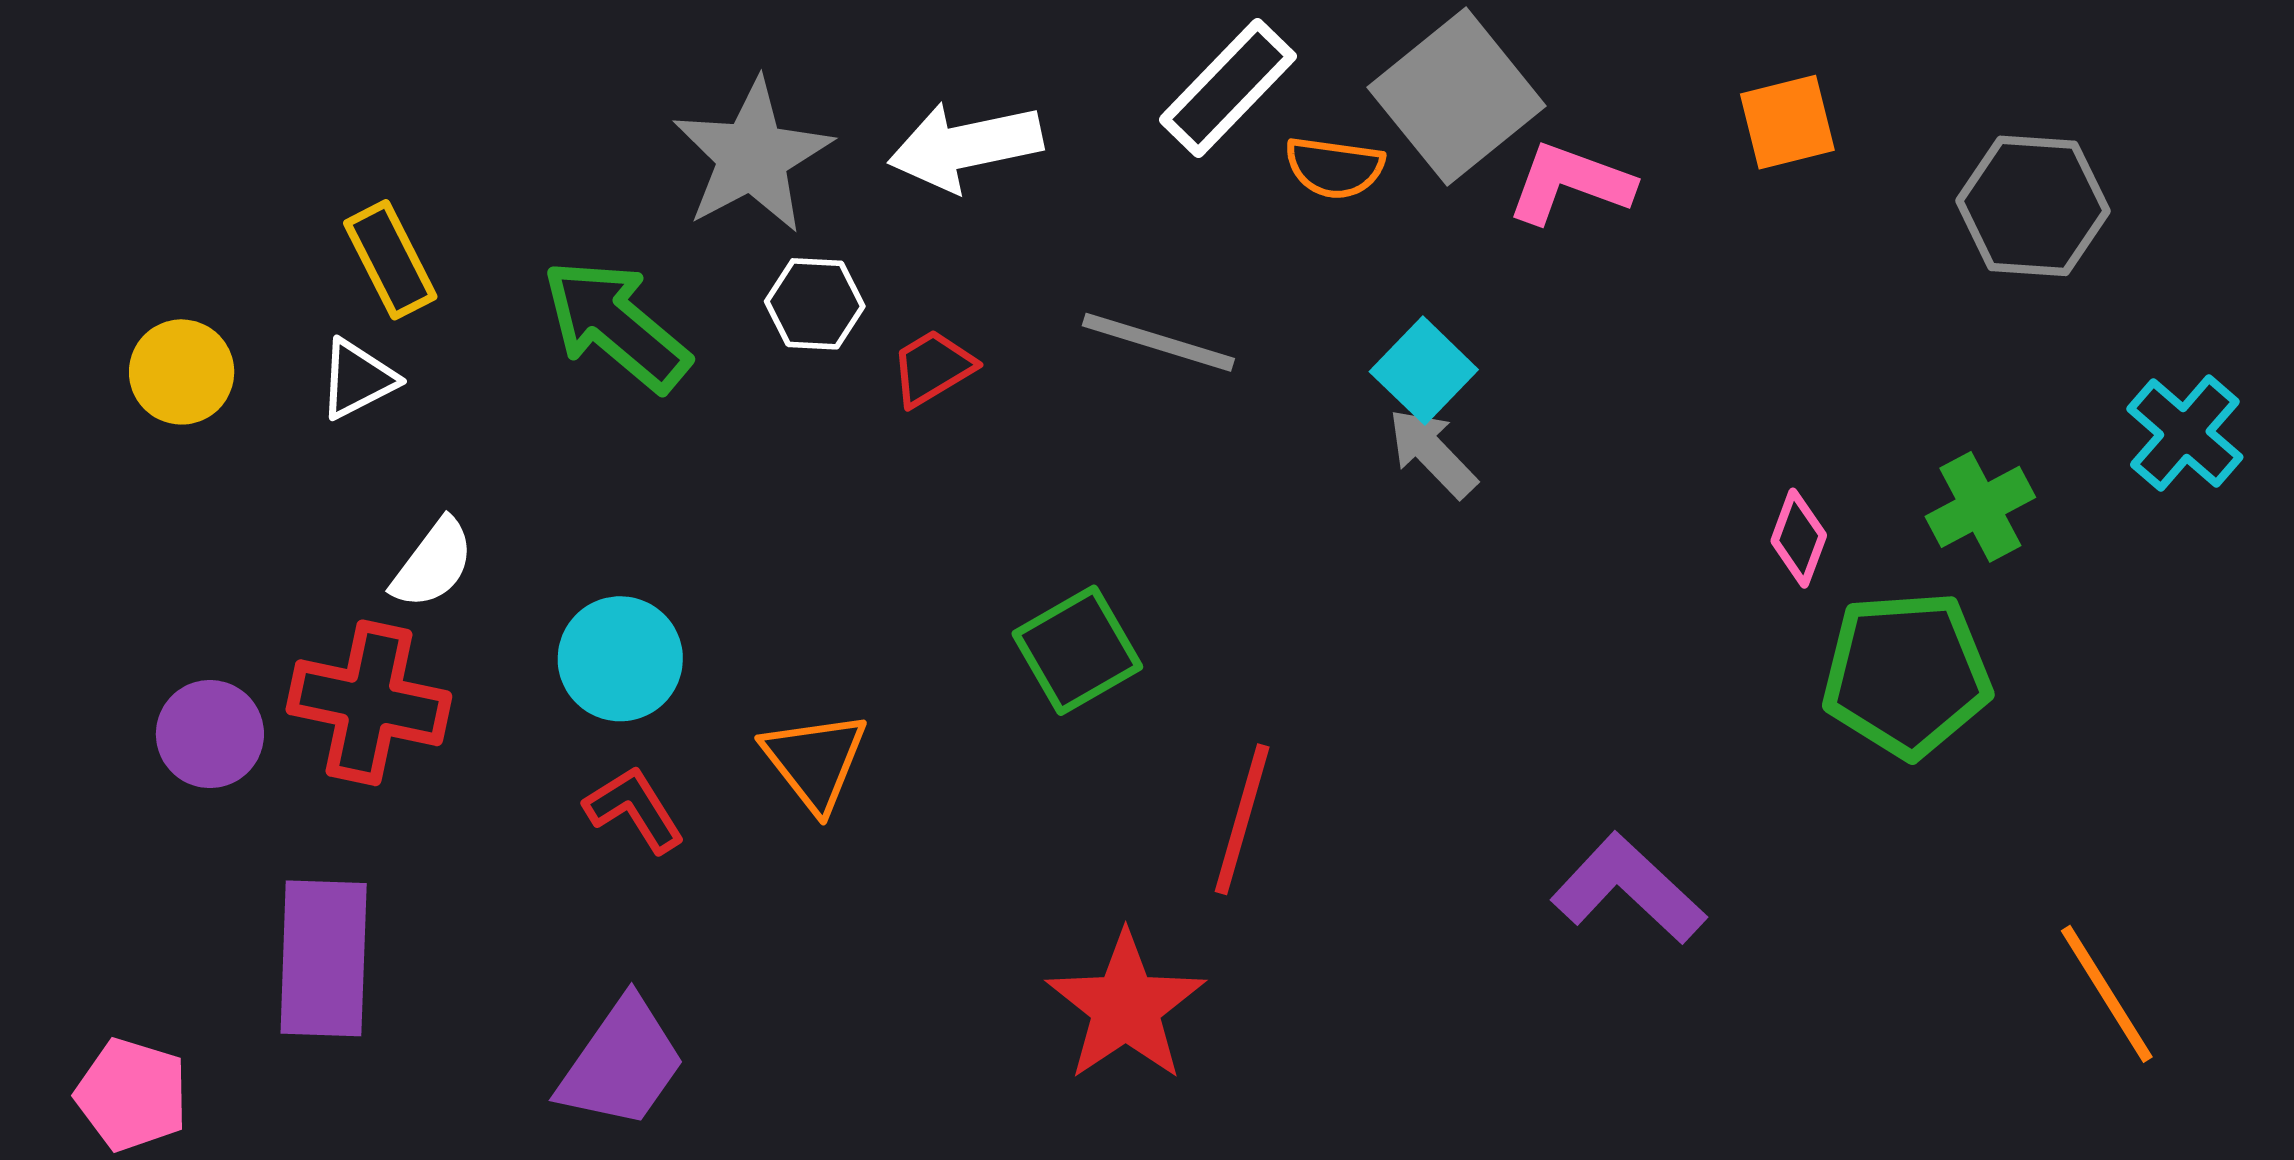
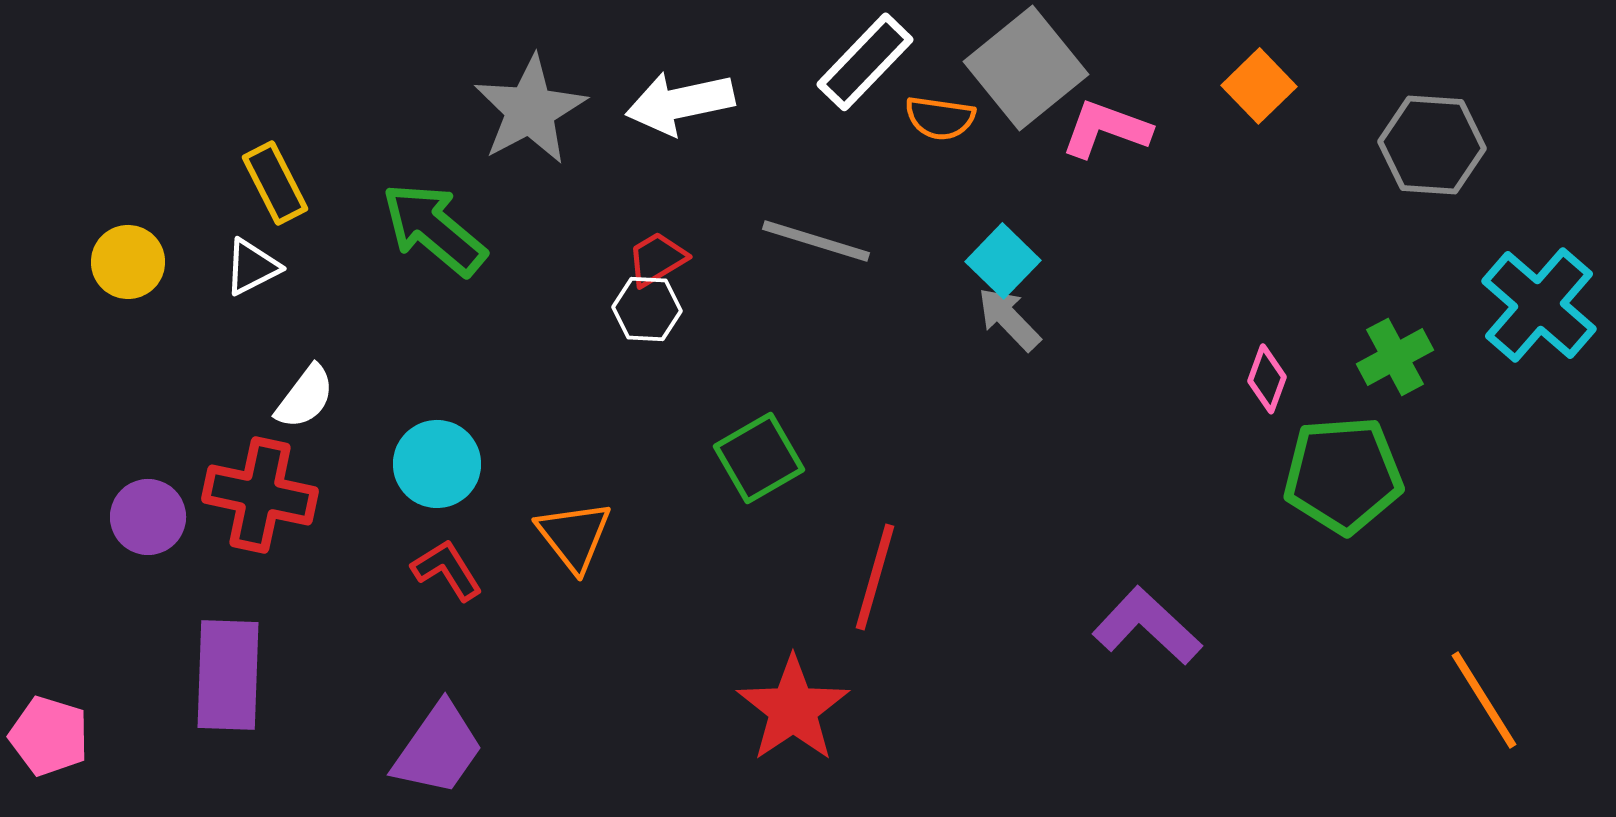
orange square: (1787, 122) -> (1259, 86), turned -30
white hexagon: (815, 304) -> (647, 309), moved
cyan cross: (2185, 433) -> (1539, 305), size x1.4
pink pentagon: (132, 1095) -> (49, 736), moved

